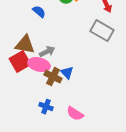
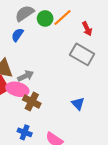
blue semicircle: (39, 12) -> (17, 35), turned -96
blue triangle: (67, 73) -> (78, 104), moved

